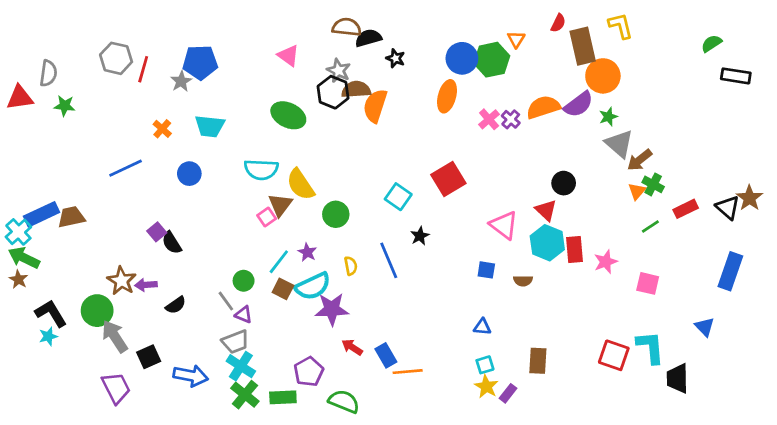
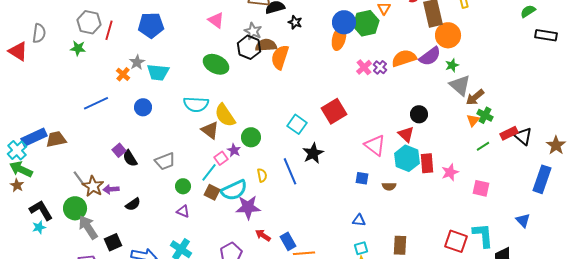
gray star: (181, 81) -> (137, 62), moved
orange ellipse: (447, 96) -> (339, 38), moved
red triangle: (20, 98) -> (18, 51), turned 40
green star: (65, 106) -> (78, 48), moved
brown star: (749, 198) -> (556, 145), moved
brown triangle: (280, 205) -> (210, 130), turned -30
black triangle: (728, 207) -> (523, 136), moved
pink square: (267, 217) -> (221, 158), moved
black star: (420, 236) -> (313, 153), size x1.5
purple star: (307, 252) -> (234, 150), moved
gray line: (226, 301) -> (79, 178), moved
gray trapezoid: (235, 342) -> (165, 161), moved

